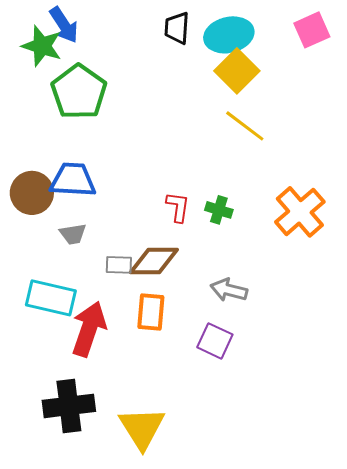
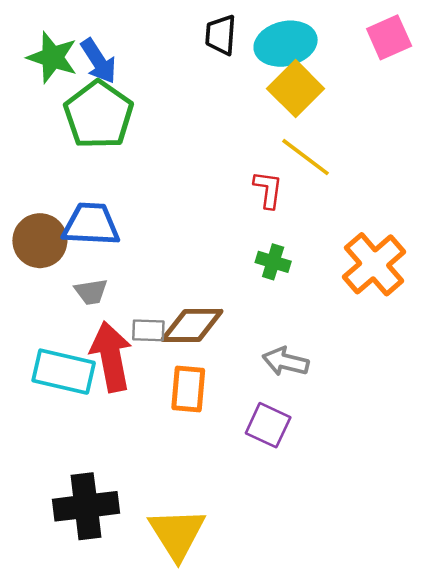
blue arrow: (64, 25) -> (99, 61), moved
red L-shape: (178, 207) -> (268, 190), moved
red arrow: (89, 329) -> (111, 357), moved, turned -30

